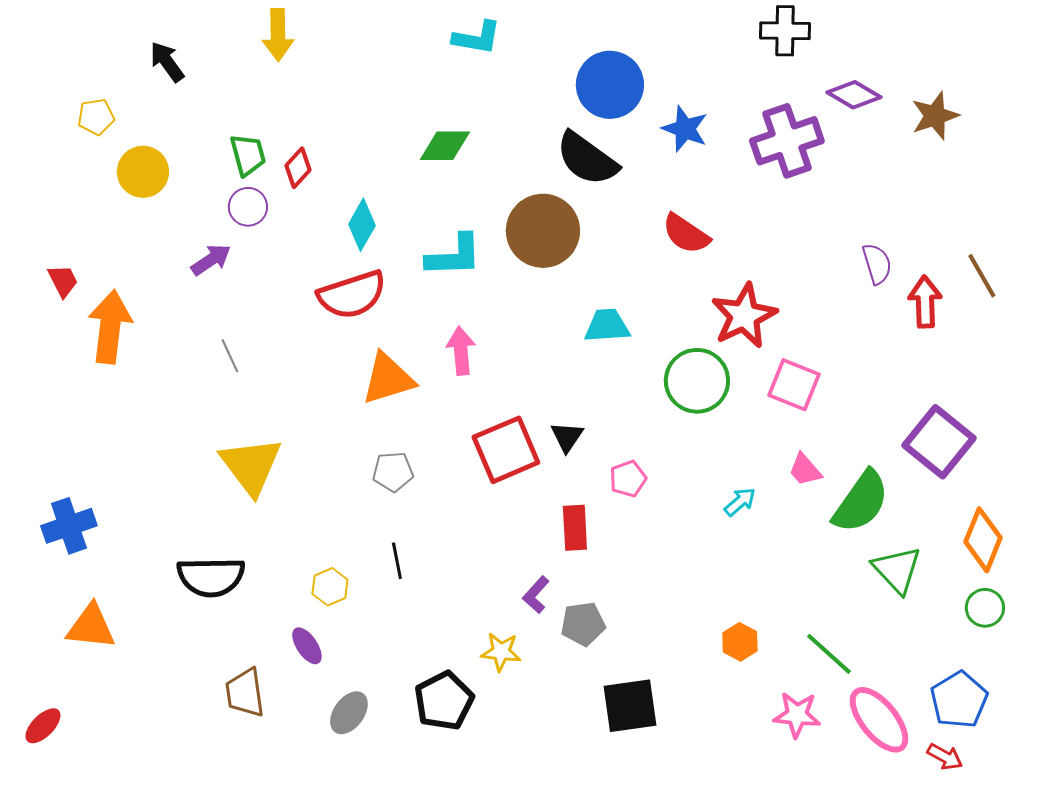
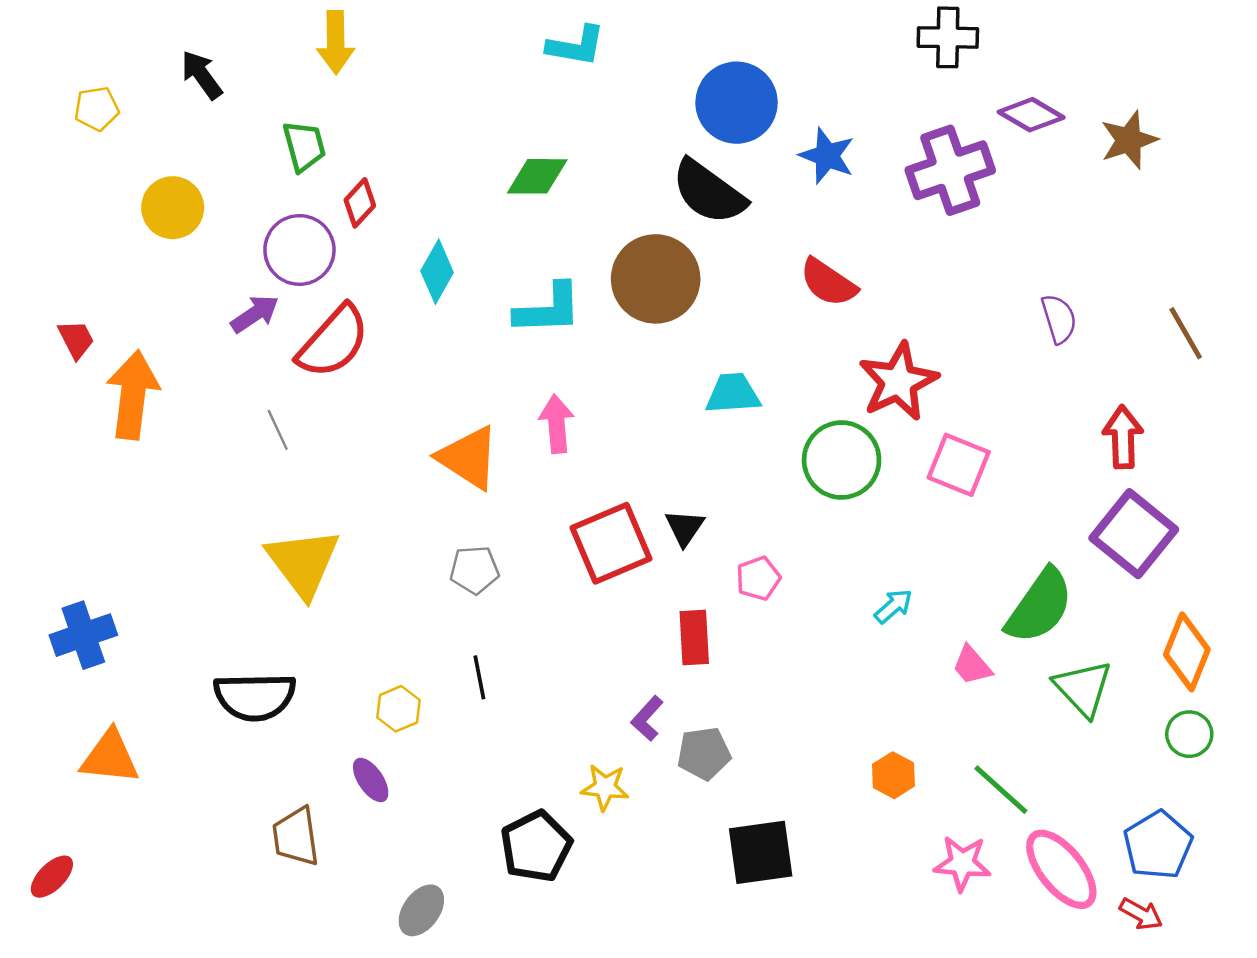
yellow pentagon: (96, 117) -> (97, 109), moved
green trapezoid: (248, 155) -> (304, 146), moved
purple circle: (248, 207) -> (299, 250), size x1.5
red semicircle: (352, 295) -> (333, 342), moved, turned -30
red arrow: (925, 302) -> (1123, 437), moved
orange triangle: (388, 379) -> (468, 458), turned 50
pink trapezoid: (805, 470) -> (972, 665), moved
gray ellipse: (349, 713) -> (421, 910), moved

